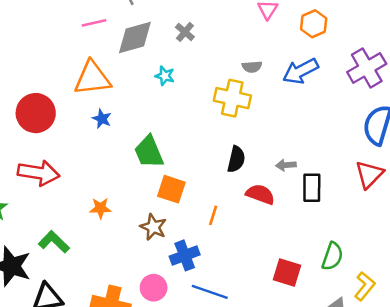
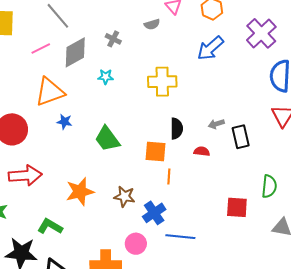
gray semicircle: (252, 67) -> (152, 24), moved
orange square: (171, 189) -> (156, 152), moved
red semicircle: (260, 194) -> (202, 151), size x0.7
orange star: (100, 208) -> (80, 192), size x1.6

